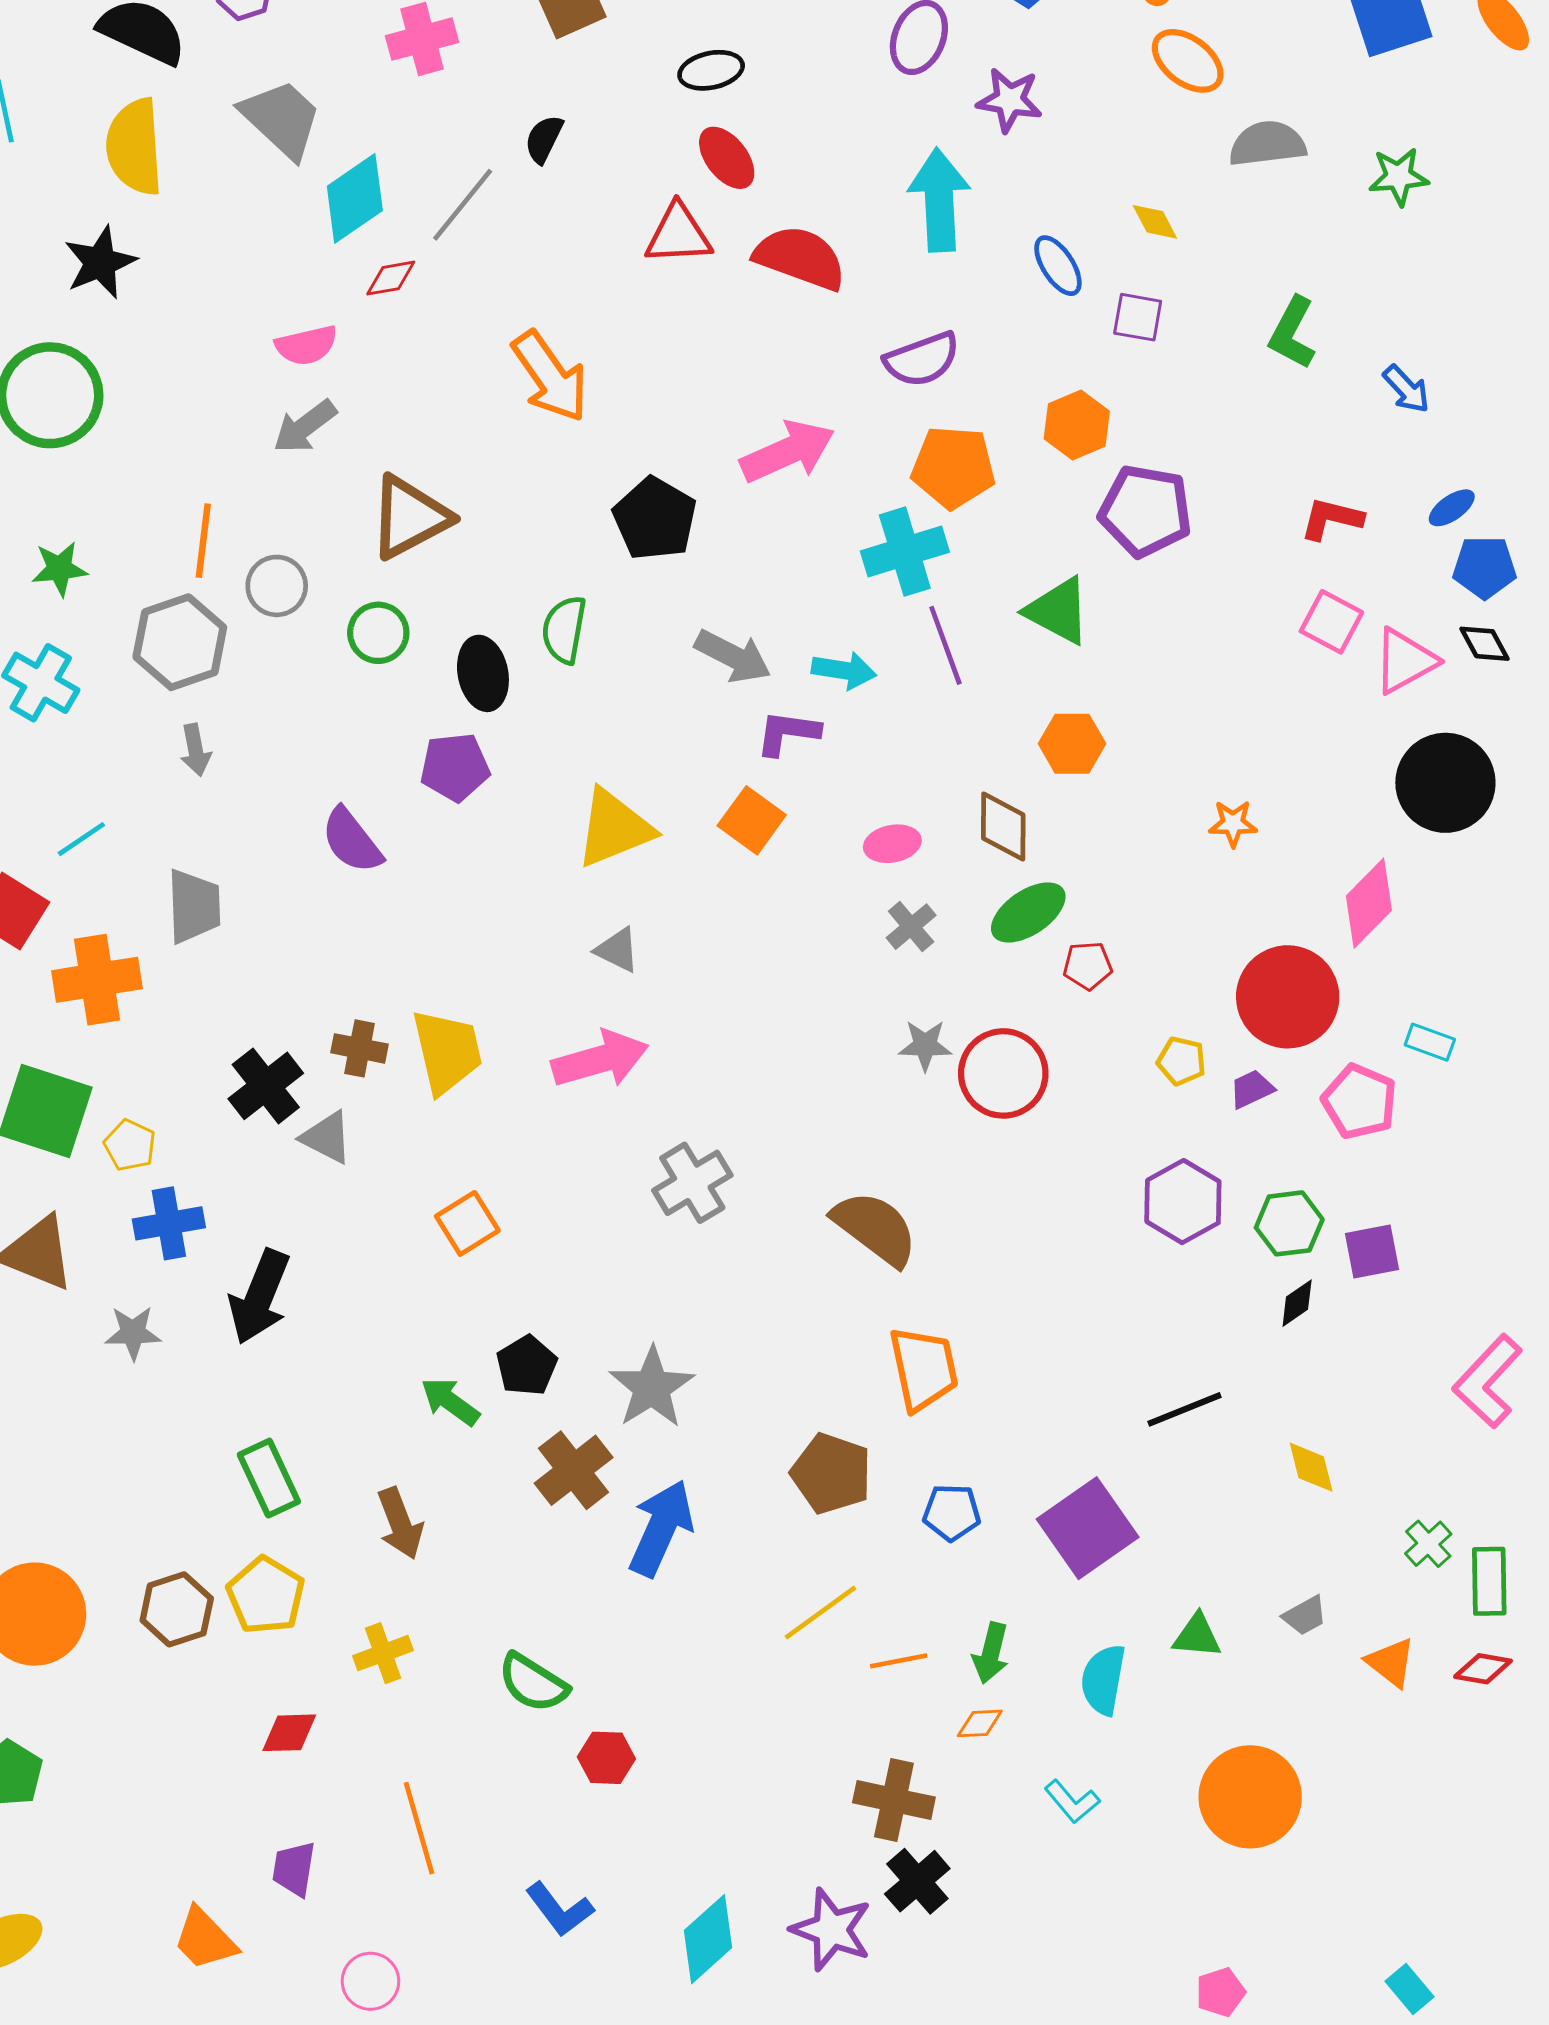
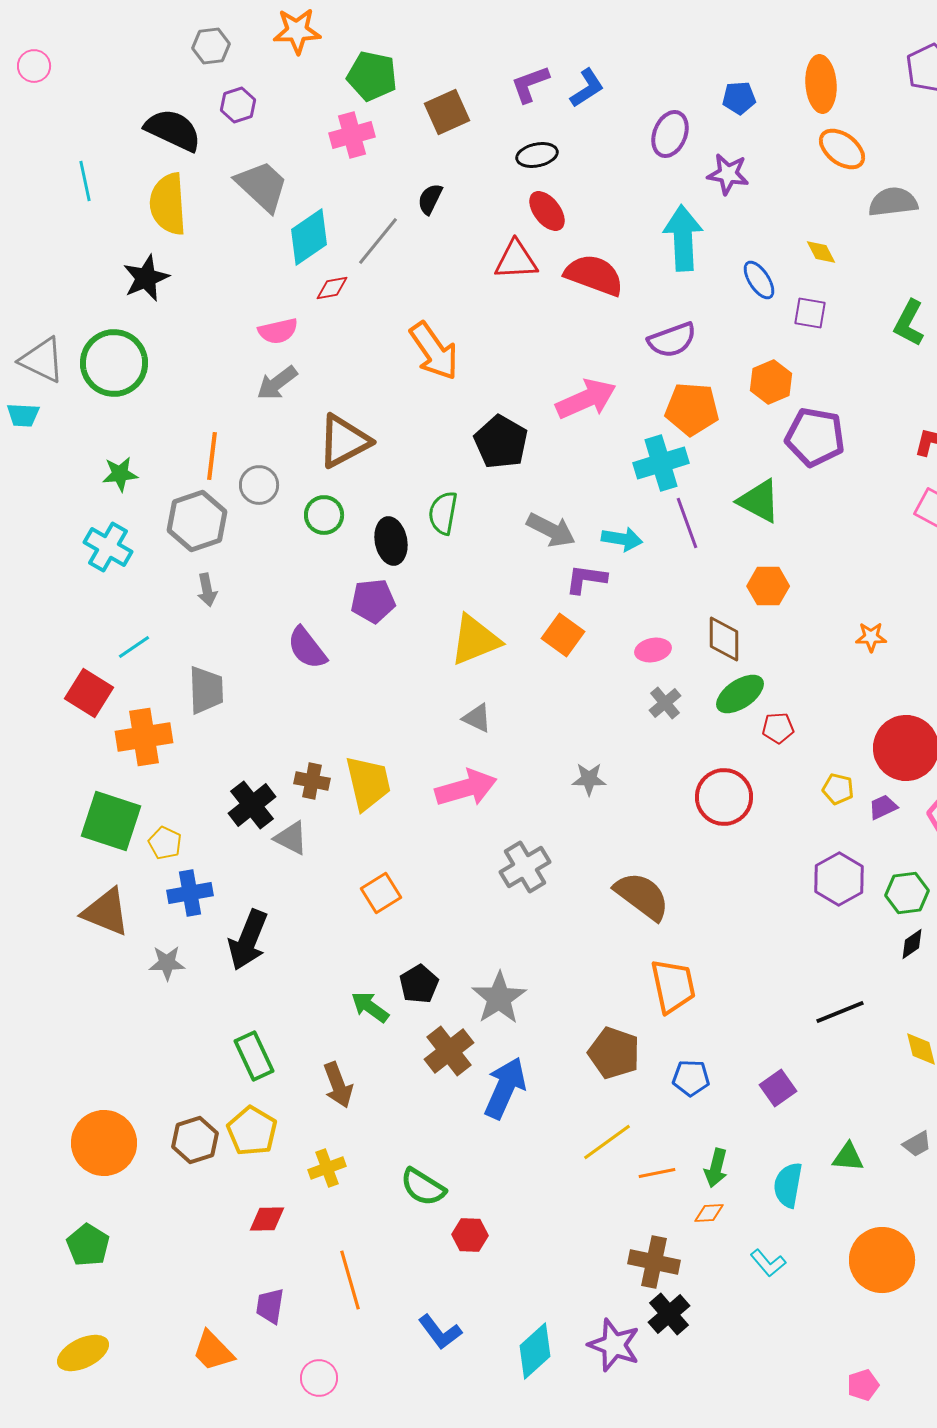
gray star: (925, 1045) -> (589, 779), moved
purple square: (1088, 1528) -> (778, 1088), size x0.6

